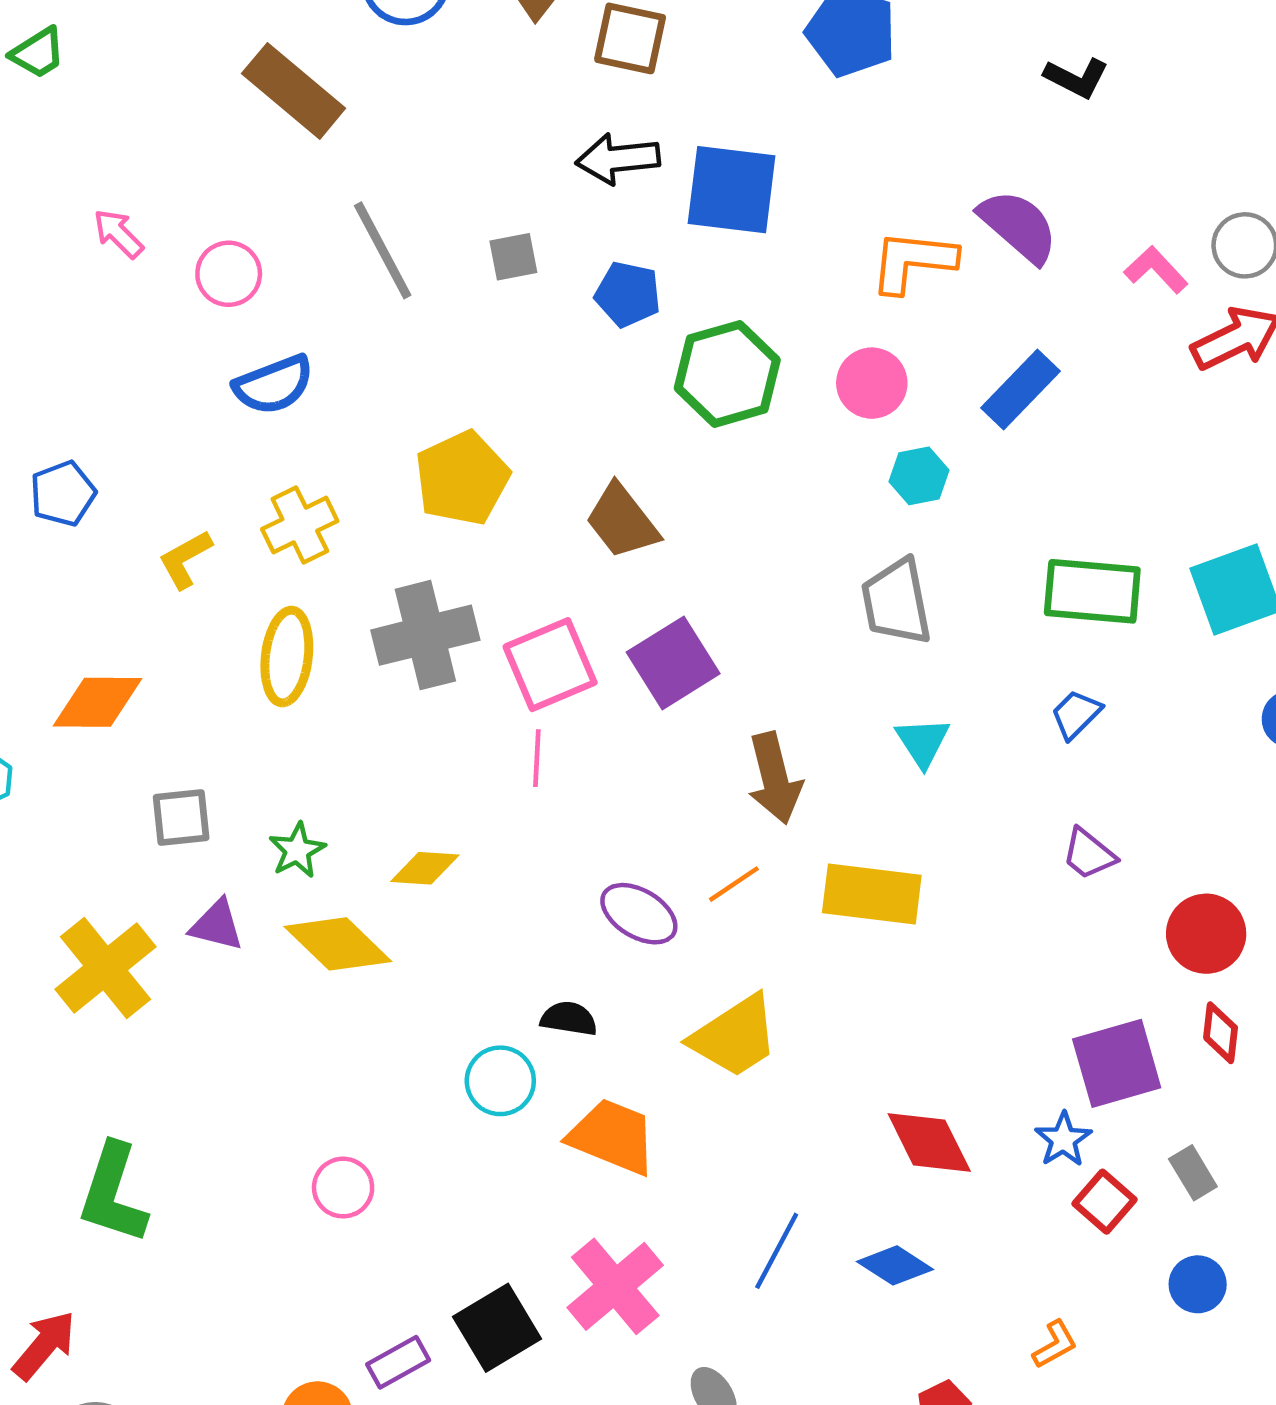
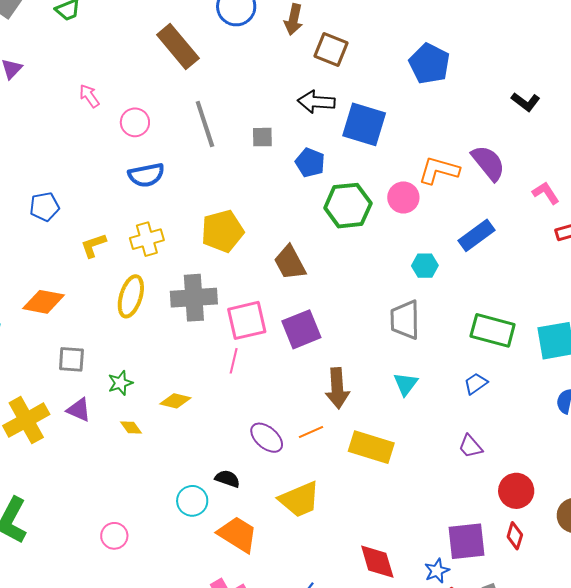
pink circle: (872, 383) -> (403, 197), moved
yellow diamond: (338, 944) -> (131, 428), size x0.5

